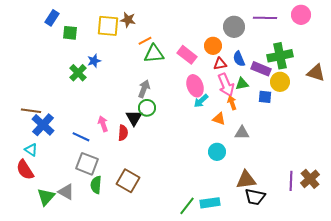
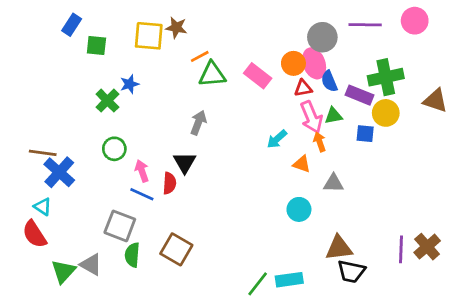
pink ellipse: (195, 86) -> (314, 63), moved
green circle: (147, 108) -> (114, 149), moved
blue line: (81, 137) -> (142, 194), moved

